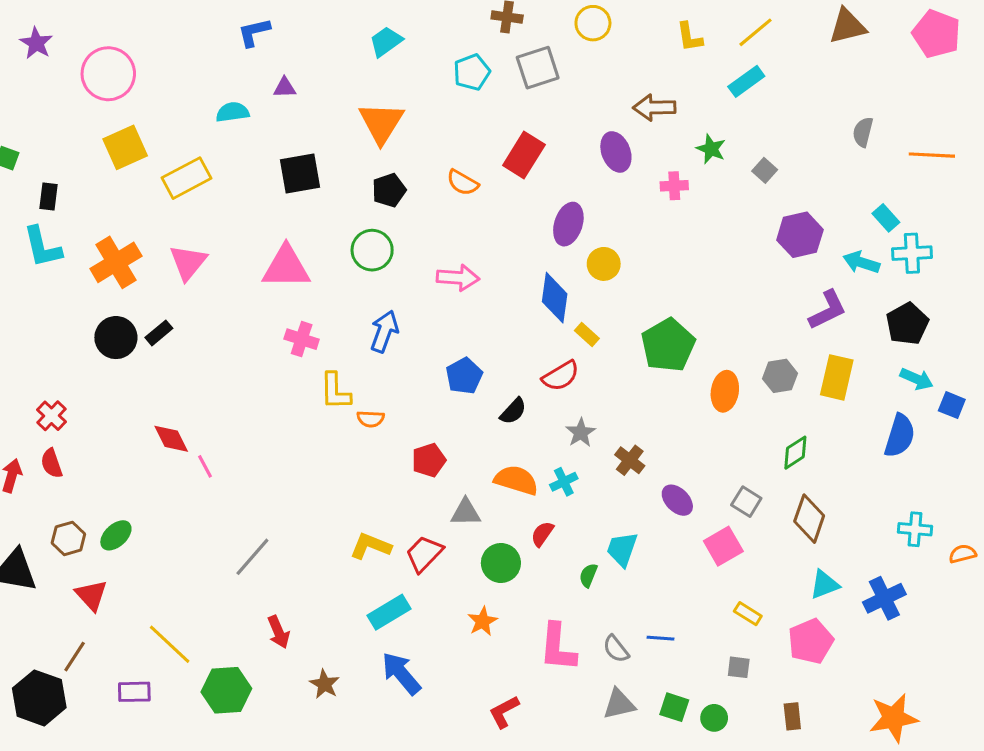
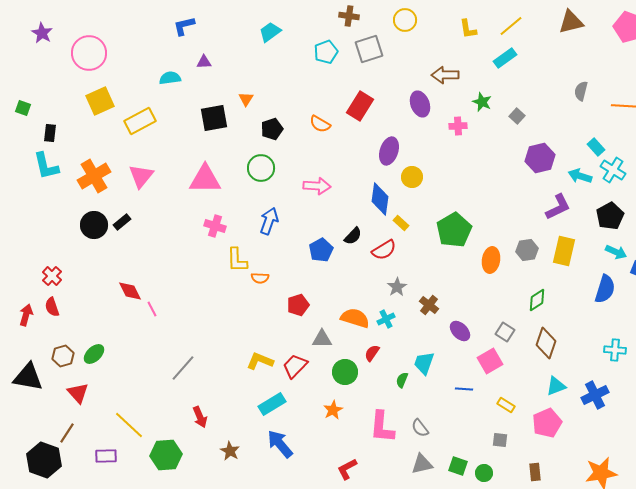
orange triangle: (381, 123) -> (246, 99), moved, size x0.5
cyan cross: (912, 253) -> (613, 170), turned 35
black semicircle: (513, 411) -> (353, 236), moved
blue line: (660, 638) -> (464, 389), moved

